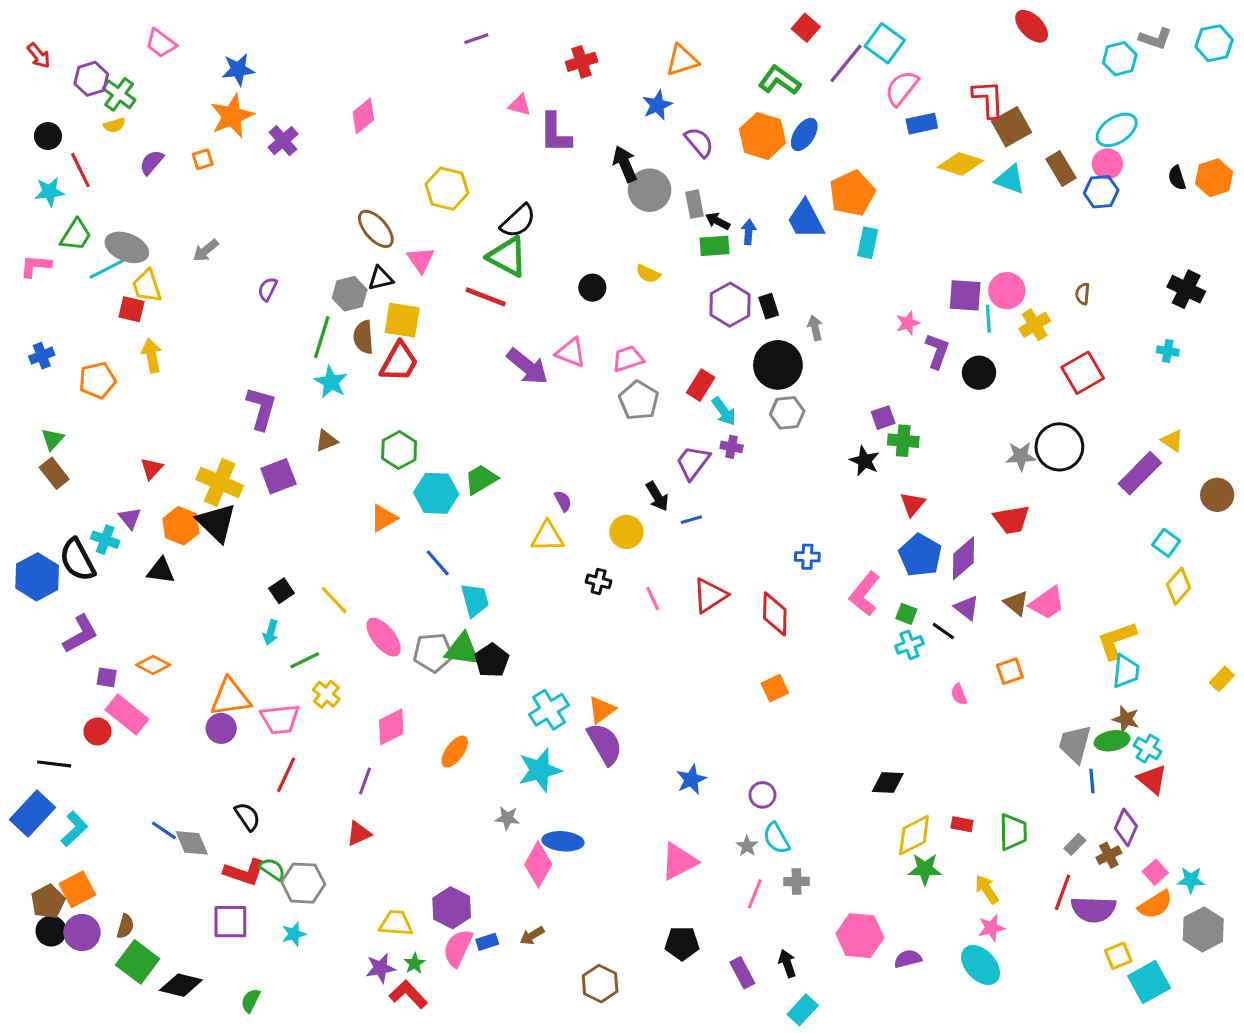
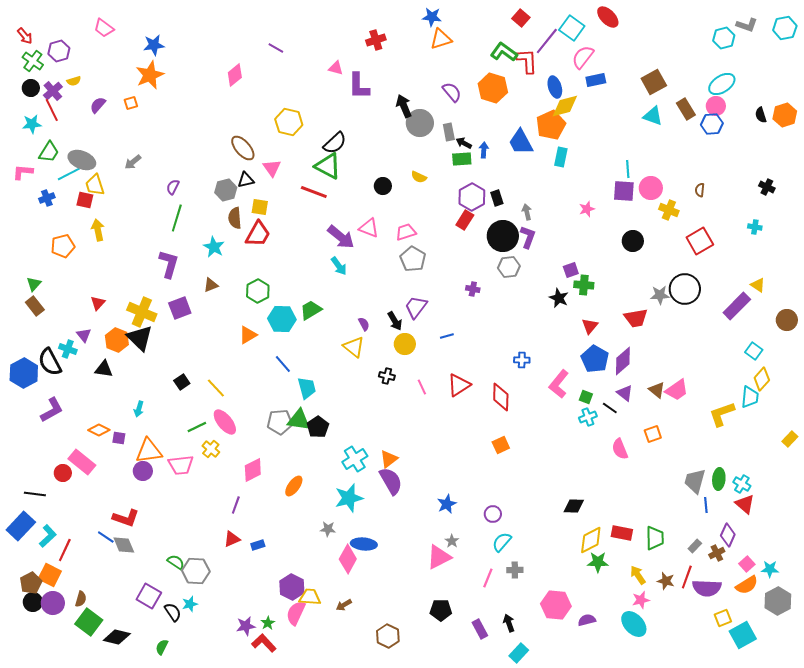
red ellipse: (1032, 26) -> (608, 17), moved
purple line: (476, 39) -> (276, 48), moved, turned 49
green cross: (119, 94) -> (33, 61), moved
red L-shape: (988, 99) -> (527, 61), moved
blue star: (657, 105) -> (432, 17), moved, turned 30
blue ellipse: (804, 134) -> (555, 87), moved, turned -50
purple cross: (283, 141) -> (53, 91), moved
yellow diamond: (960, 164) -> (565, 106), moved, turned -32
black cross: (1186, 289) -> (767, 187), size x0.7
cyan line: (988, 319) -> (628, 169), moved
yellow square: (402, 320) -> (260, 207), size x0.7
yellow cross: (1035, 325) -> (669, 210), turned -36
green line: (322, 337) -> (177, 218), moved
purple L-shape: (937, 351) -> (528, 237), moved
blue cross: (42, 356) -> (47, 198), moved
red rectangle: (701, 385) -> (465, 220), moved
cyan arrow: (724, 411) -> (339, 266), moved
purple trapezoid: (693, 462) -> (416, 307), moved
black arrow: (657, 496) -> (395, 321), moved
red trapezoid: (1011, 520) -> (636, 318), moved
yellow triangle: (548, 537) -> (354, 347), turned 40
cyan arrow: (271, 632) -> (139, 409), moved
pink ellipse: (384, 637) -> (225, 422), moved
cyan trapezoid: (1126, 671) -> (750, 397), moved
purple square: (107, 677) -> (119, 438), moved
pink semicircle: (959, 694) -> (620, 449), size x1.5
brown star: (1126, 719) -> (666, 581), moved
green ellipse: (1112, 741) -> (719, 479), turned -75
red line: (286, 775) -> (65, 550), moved
black semicircle: (247, 817) -> (173, 612), moved
red rectangle: (962, 824) -> (622, 533), size x1.5
cyan semicircle: (776, 838) -> (502, 542), turned 70
gray star: (747, 846) -> (452, 541), moved
red L-shape: (244, 872) -> (126, 518), moved
orange square: (77, 889) -> (50, 575), turned -35
purple square: (230, 922) -> (149, 596), turned 30
yellow trapezoid: (396, 923) -> (310, 597), moved
blue rectangle: (487, 942) -> (258, 545), moved

